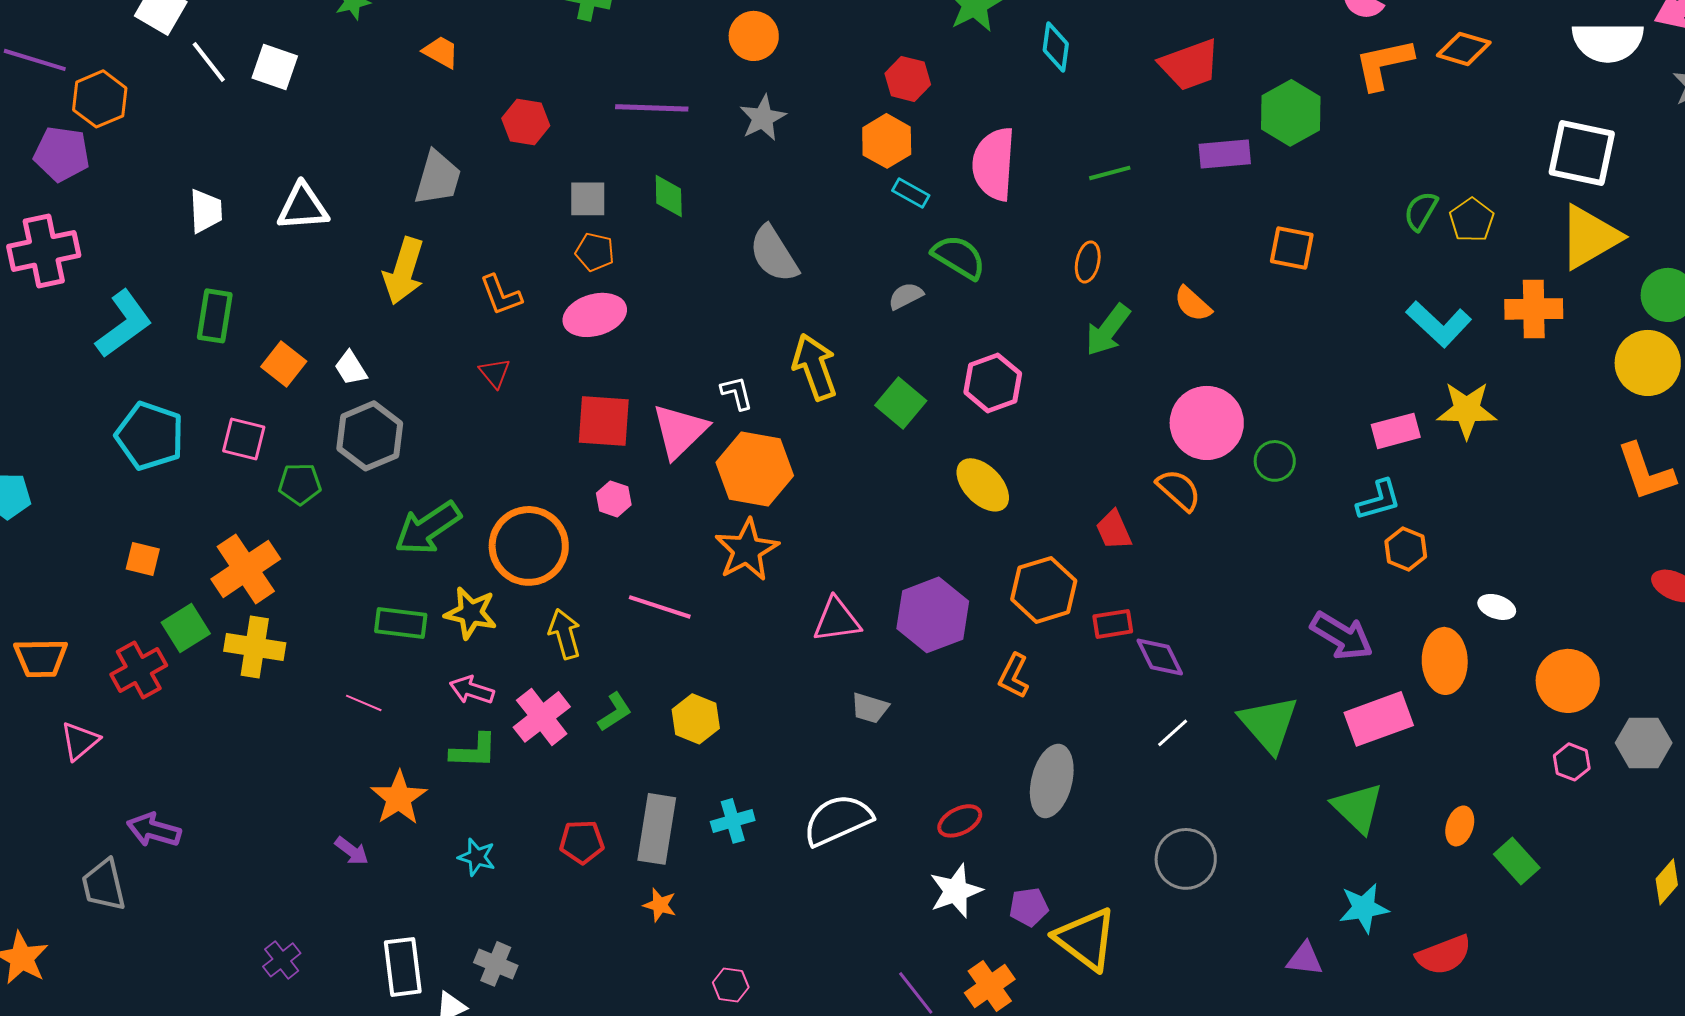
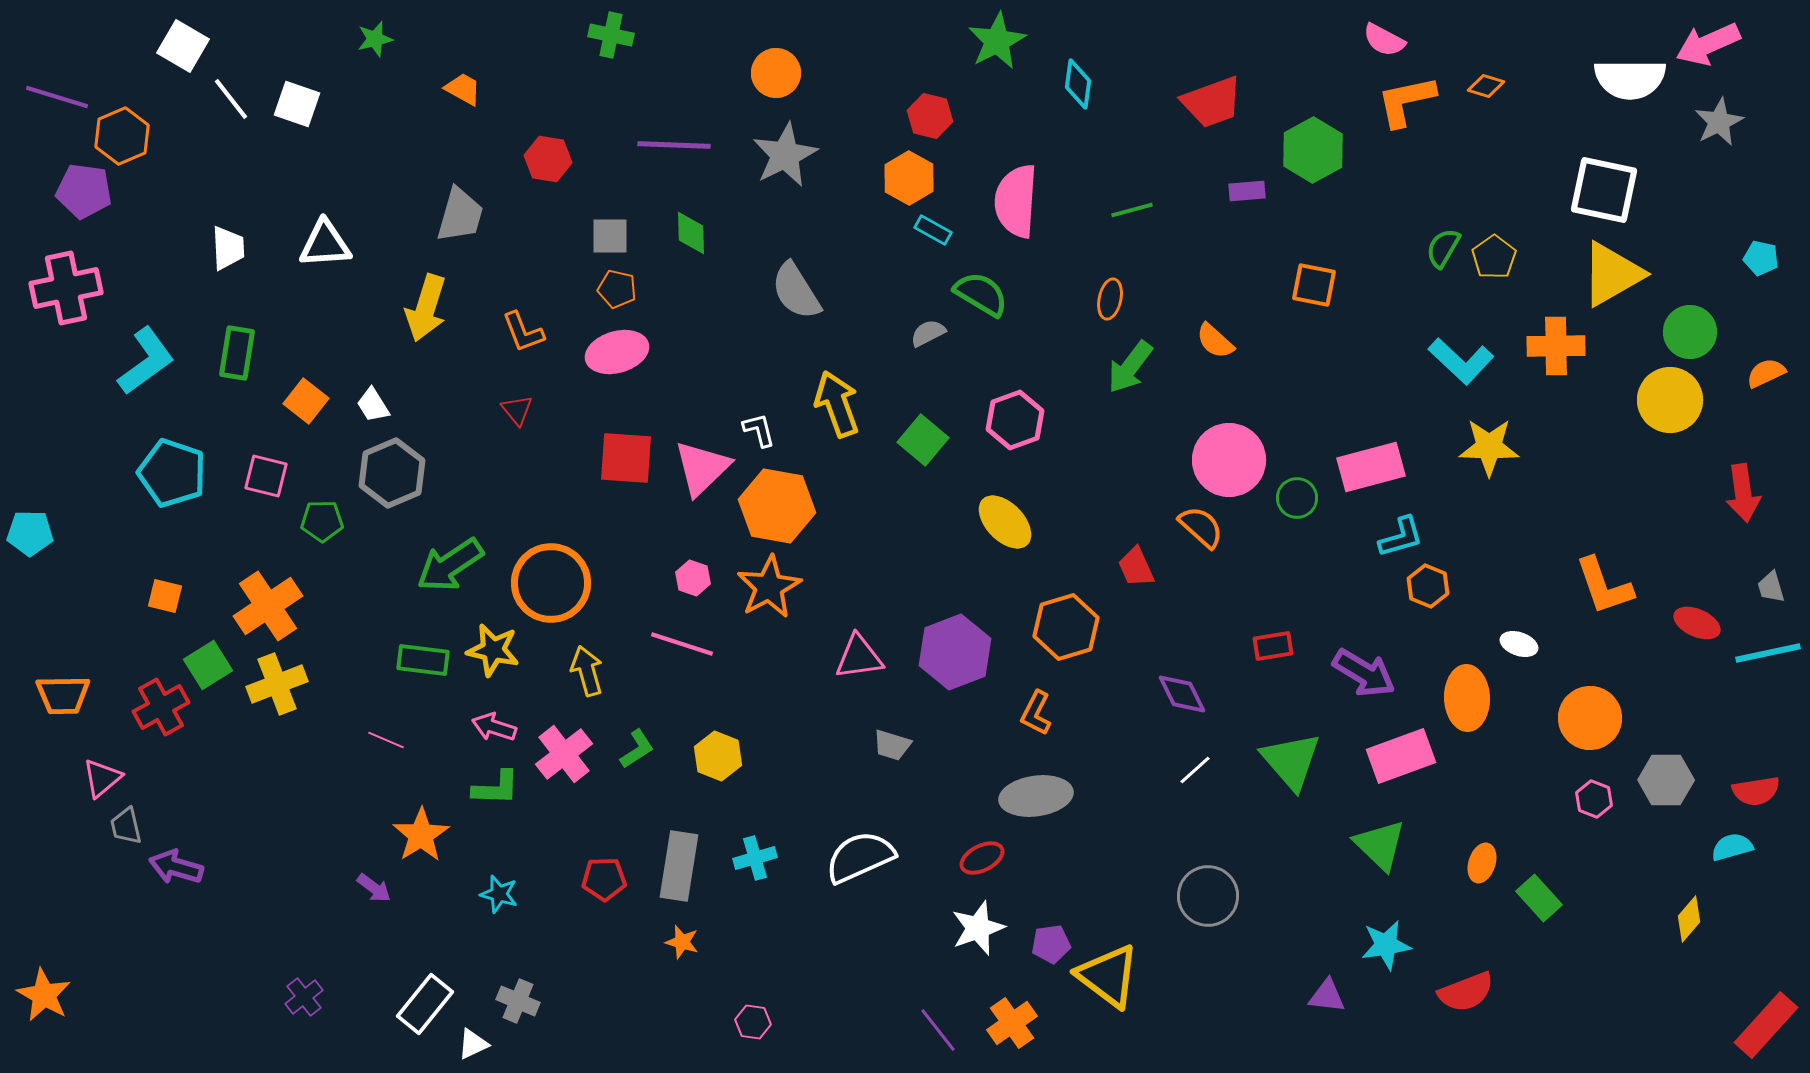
orange diamond: (1464, 49) -> (1486, 86), size x0.7
gray star: (763, 118) -> (785, 155), size x1.4
purple rectangle: (1225, 154) -> (1247, 191), size x0.7
pink rectangle: (1396, 431) -> (1371, 467), moved, size x1.4
orange L-shape: (1646, 472) -> (1604, 586), moved
pink hexagon: (614, 499) -> (693, 578), moved
red rectangle: (1113, 624) -> (1273, 646), moved
yellow cross: (255, 647) -> (277, 684), turned -30
gray ellipse: (1052, 781) -> (1036, 796), moved, turned 68
gray trapezoid: (104, 885) -> (126, 826), moved, size x0.7
white rectangle: (403, 967) -> (425, 1004), turned 46

